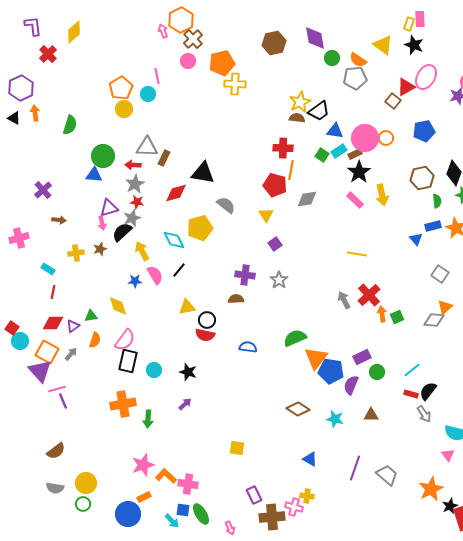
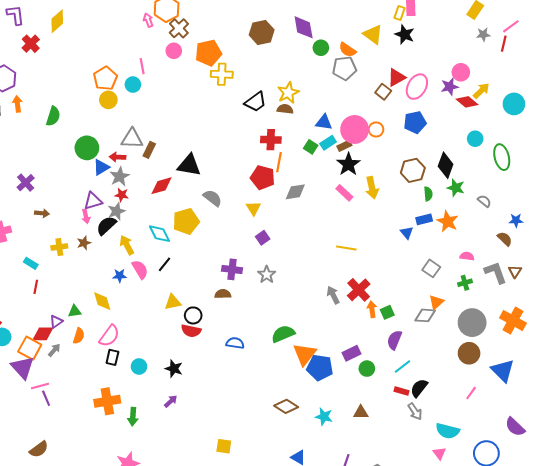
pink ellipse: (426, 77) -> (417, 87), moved
black trapezoid: (319, 111) -> (255, 102), moved
blue triangle: (94, 175) -> (101, 167), moved, turned -36
red diamond: (53, 323) -> (43, 334), moved
black rectangle: (128, 361) -> (112, 357), size x0.7
purple semicircle: (351, 385) -> (394, 340), moved

